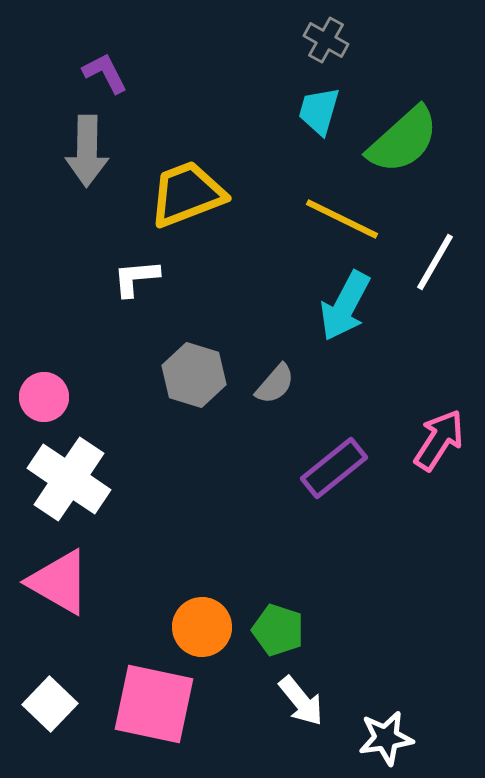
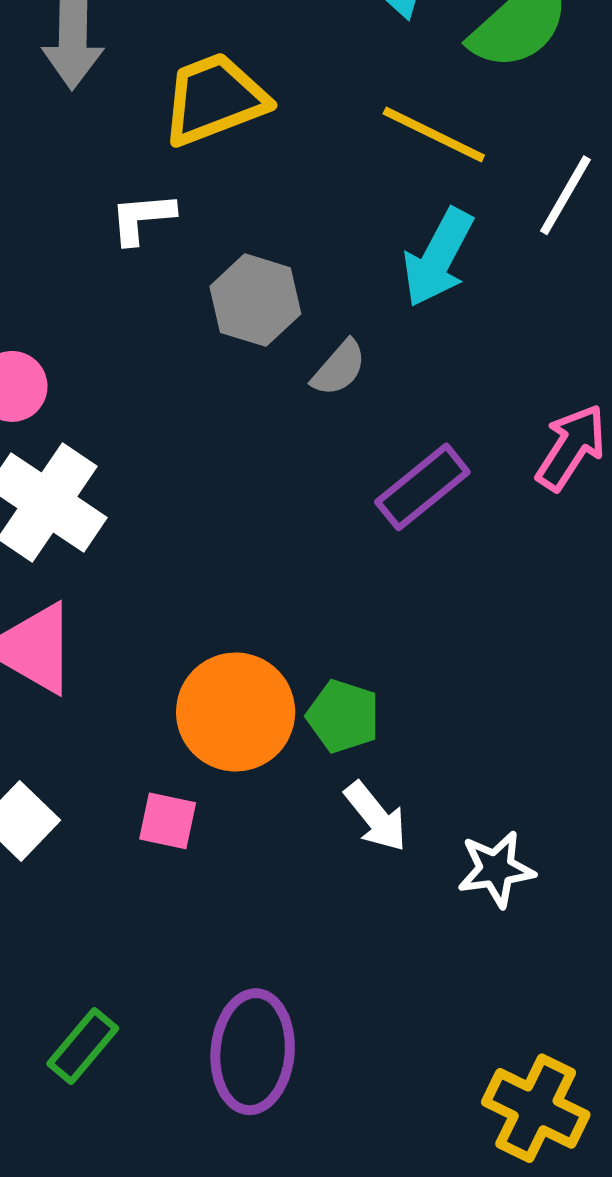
gray hexagon: (194, 375) -> (255, 300), moved
orange circle: (202, 627) -> (236, 712), size x1.4
pink square: (154, 704) -> (168, 821), size x0.5

